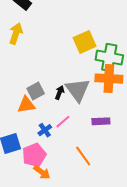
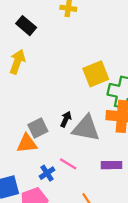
gray triangle: (78, 90) -> (86, 128), turned -44
black arrow: (60, 92) -> (66, 119), moved
pink line: (63, 122) -> (68, 164), turned 70

